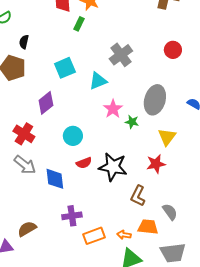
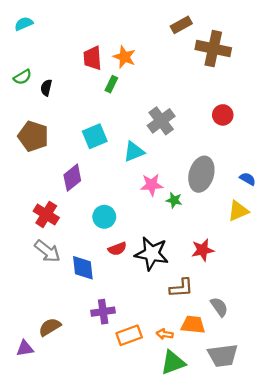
black semicircle: (24, 42) -> (46, 88), moved
pink star: (113, 109) -> (152, 185), turned 30
yellow triangle: (167, 137) -> (238, 211), moved, turned 30
brown L-shape: (138, 196) -> (181, 288), turned -120

